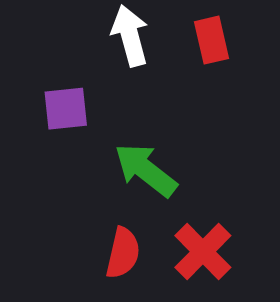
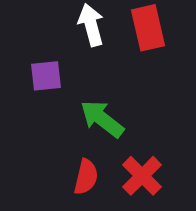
red rectangle: (211, 40) -> (148, 28), size x1.4

